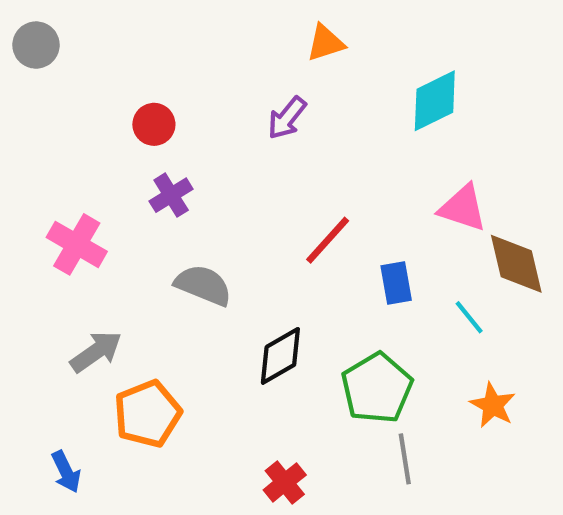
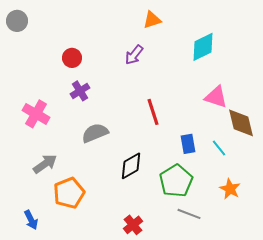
red line: (328, 240) -> (153, 112), turned -60
blue rectangle: (396, 283) -> (188, 144), moved
gray semicircle: (203, 285) -> (95, 133), turned -44
gray line: (405, 459) -> (189, 214), turned -60

